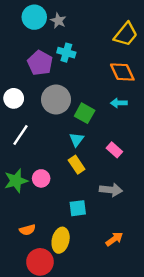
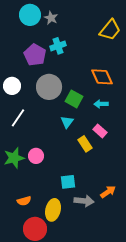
cyan cross: (66, 53) -> (58, 46), turned -35
orange diamond: (122, 72) -> (102, 77), moved
cyan arrow: (119, 103) -> (101, 104), moved
yellow rectangle: (77, 165) -> (85, 144), moved
gray arrow: (111, 190) -> (84, 201), moved
orange arrow: (114, 239) -> (108, 192), moved

